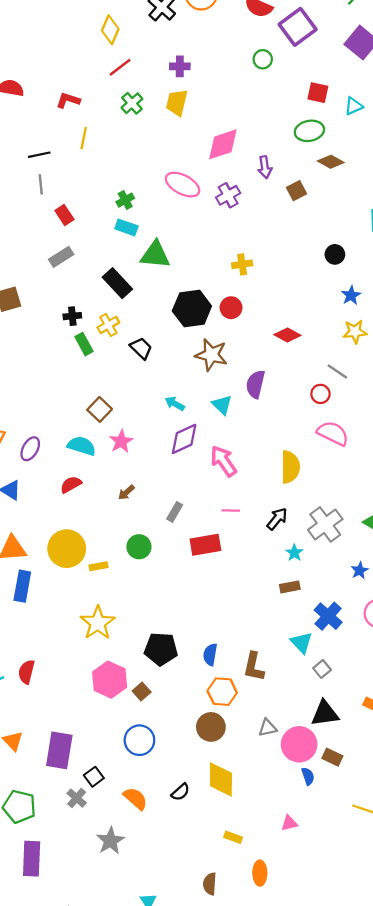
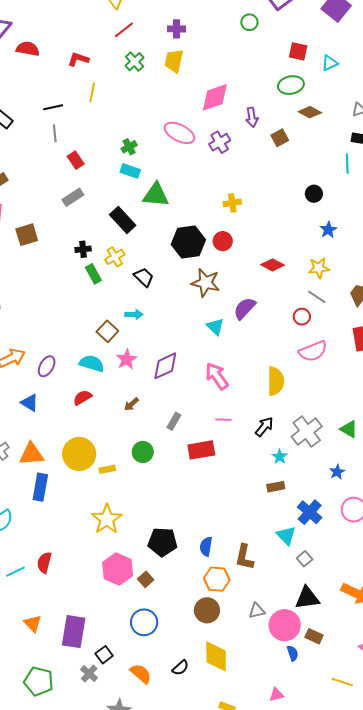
yellow star: (355, 332) -> (319, 268), moved
purple semicircle: (255, 384) -> (245, 308), turned 30
cyan arrow: (175, 404) -> (134, 314), moved, turned 150
pink semicircle: (333, 433) -> (313, 351), turned 132
purple diamond: (184, 439) -> (165, 366), moved

